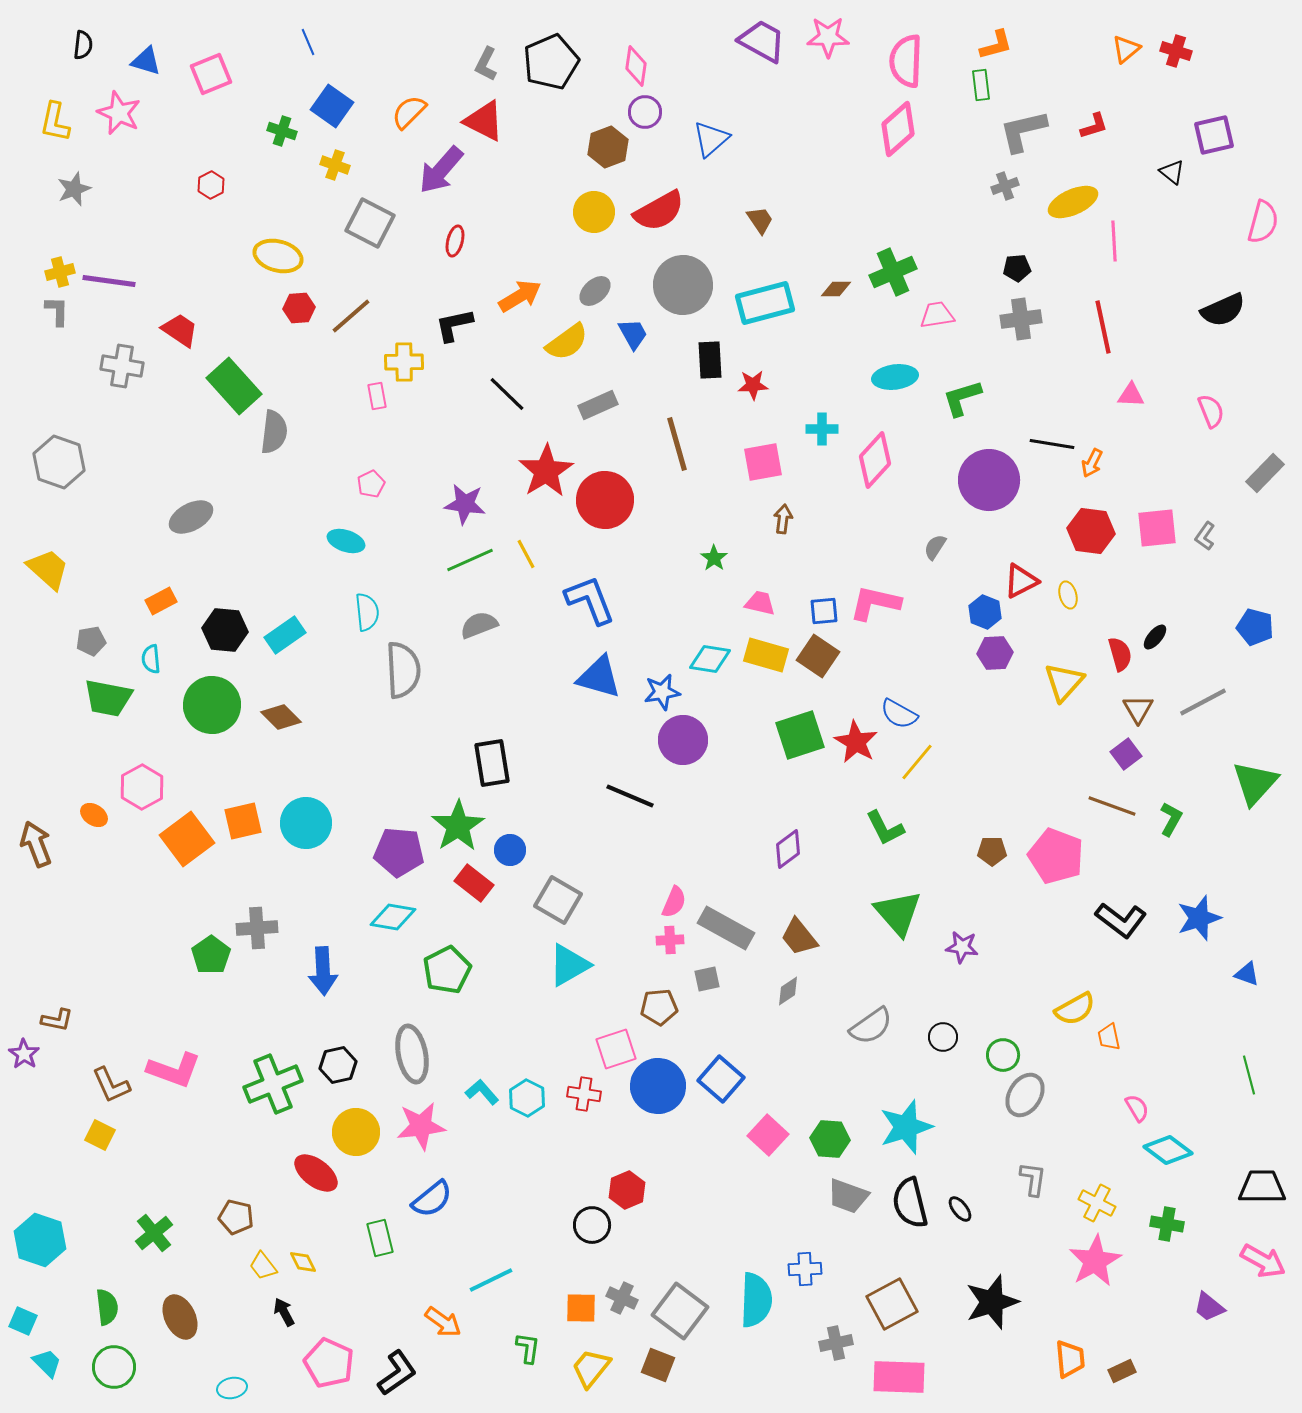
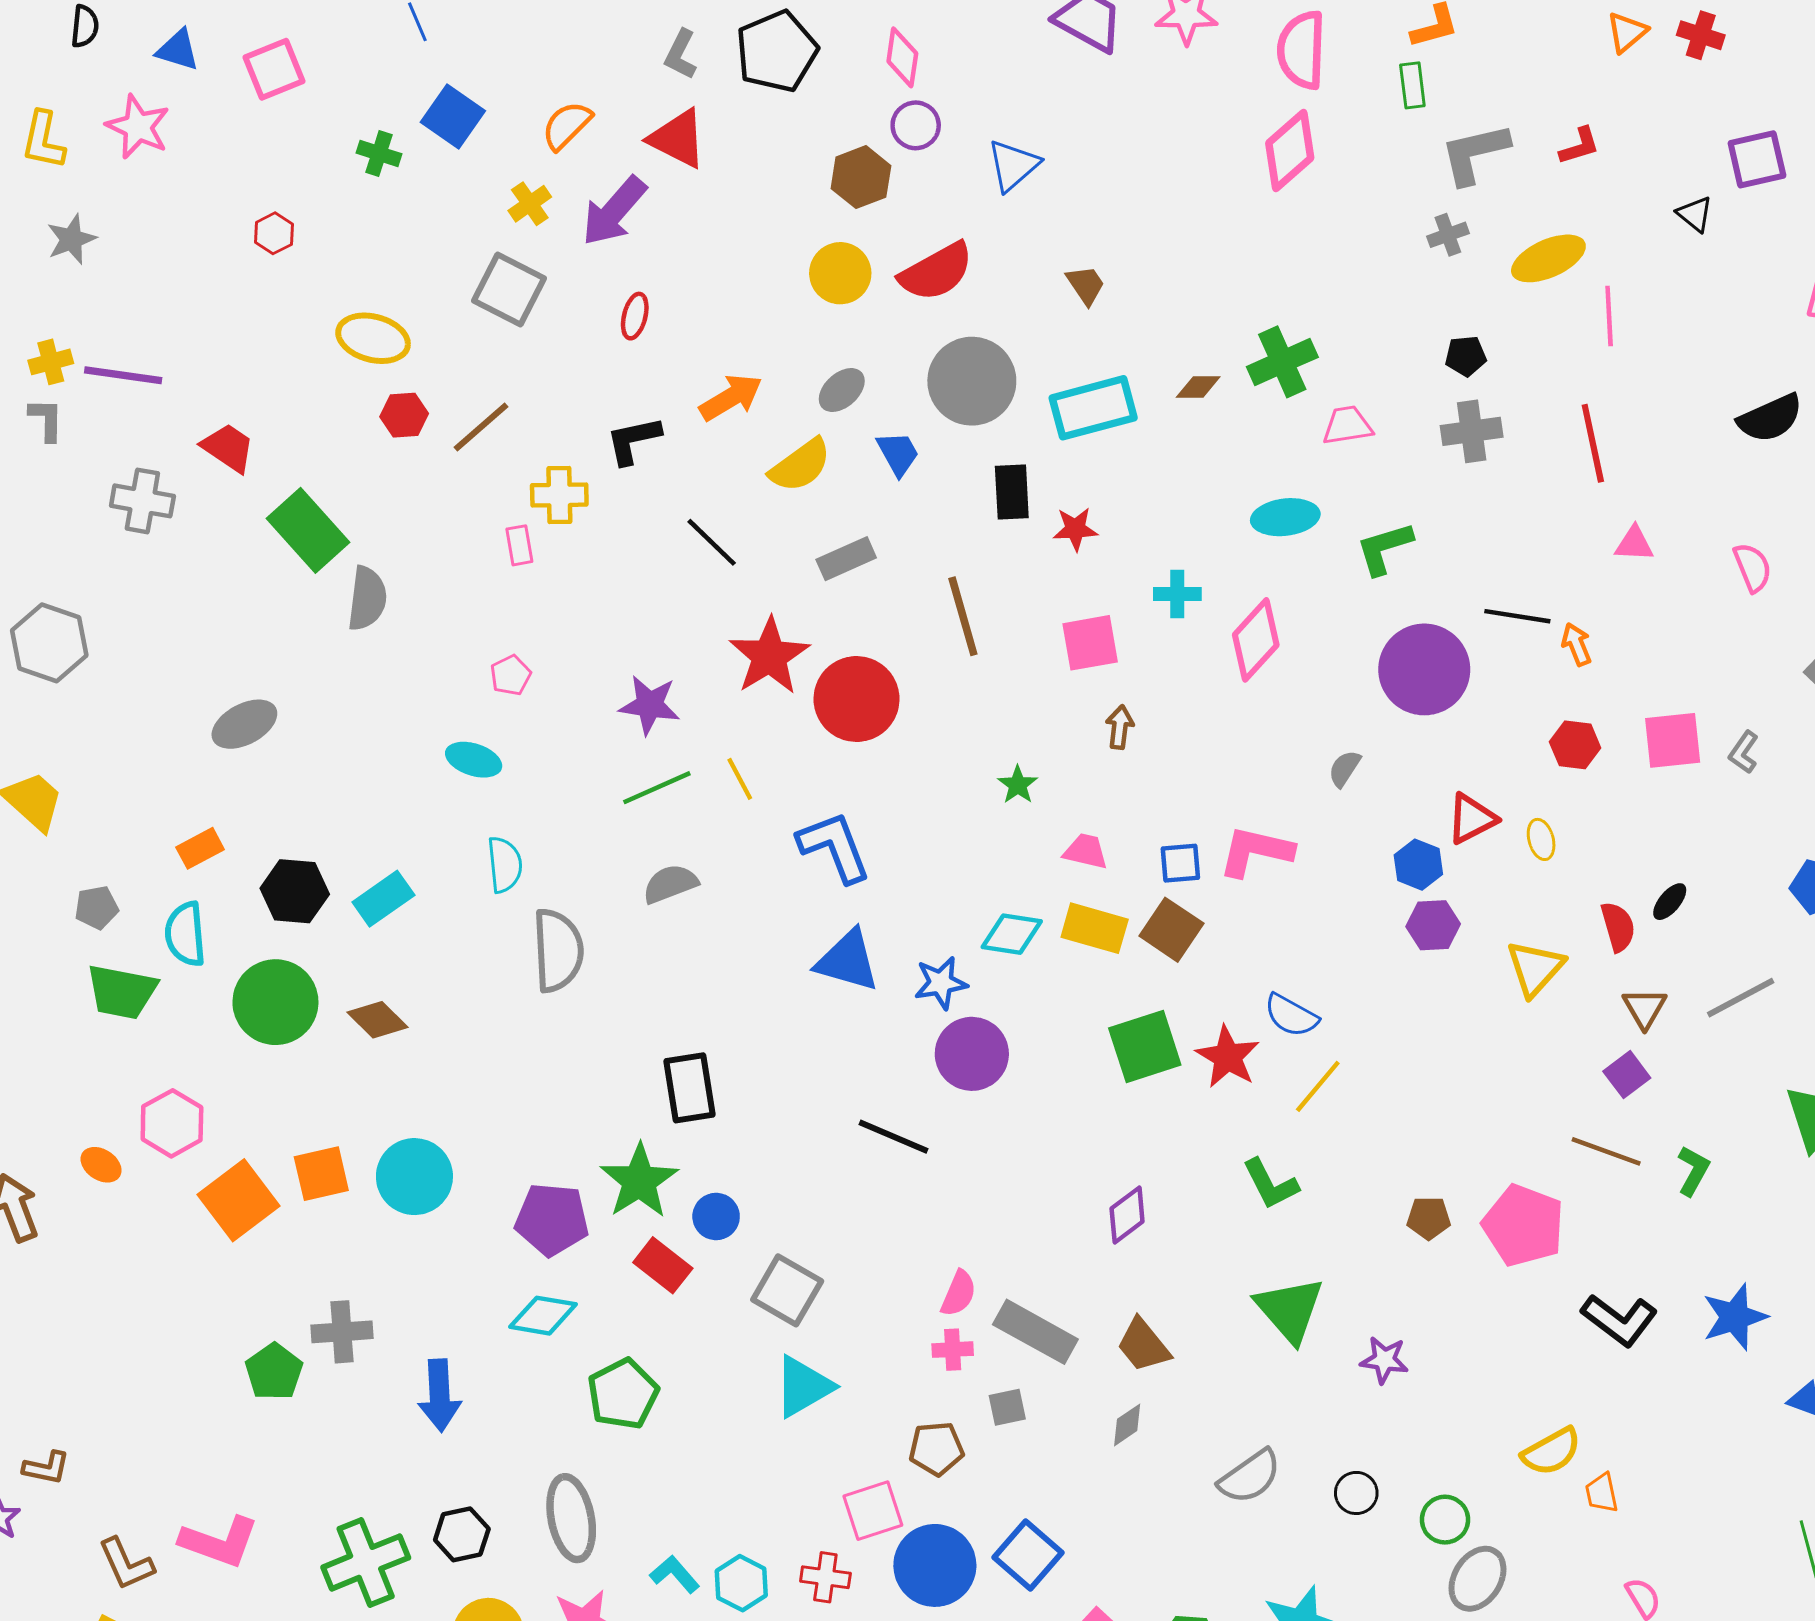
yellow cross: (335, 165) -> (530, 204), moved, turned 36
orange arrow: (1092, 463) -> (1577, 644), turned 132
red hexagon: (1091, 531) -> (1575, 745), size x0.7
cyan semicircle: (151, 659) -> (185, 934), size x1.5

